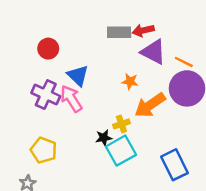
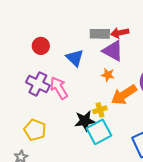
purple triangle: (153, 52) -> (113, 51), moved
blue triangle: (78, 76) -> (75, 58), moved
black star: (104, 138) -> (85, 121), size x1.5

